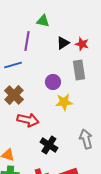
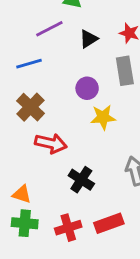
purple line: (27, 41) -> (49, 29), turned 54
black triangle: (63, 43) -> (89, 39), moved

